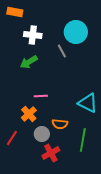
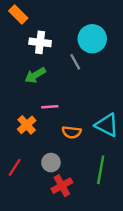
orange rectangle: (15, 12) -> (18, 14), turned 35
pink line: (41, 96) -> (50, 107), moved
orange cross: (29, 114) -> (27, 125), moved
orange semicircle: (60, 124) -> (72, 132), moved

